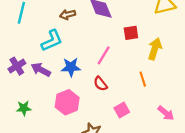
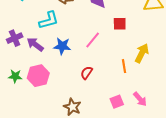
yellow arrow: (155, 49) -> (142, 53), moved
red semicircle: (100, 84) -> (87, 73), moved, turned 64
pink hexagon: (67, 102) -> (38, 76), moved
pink square: (122, 110) -> (117, 102), moved

